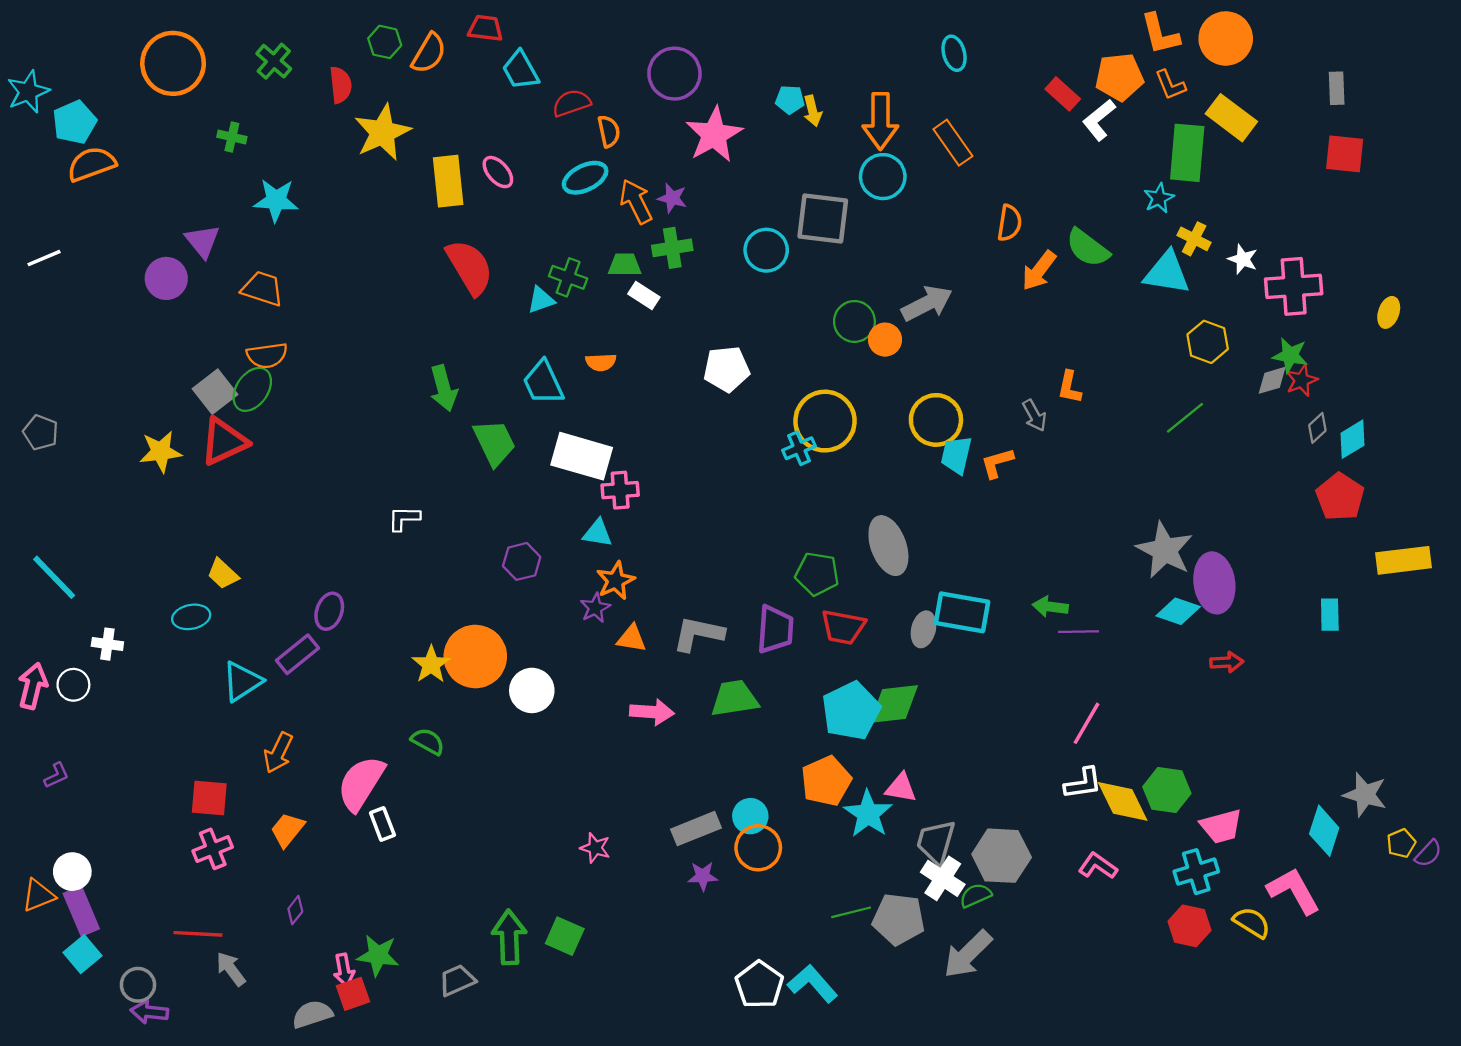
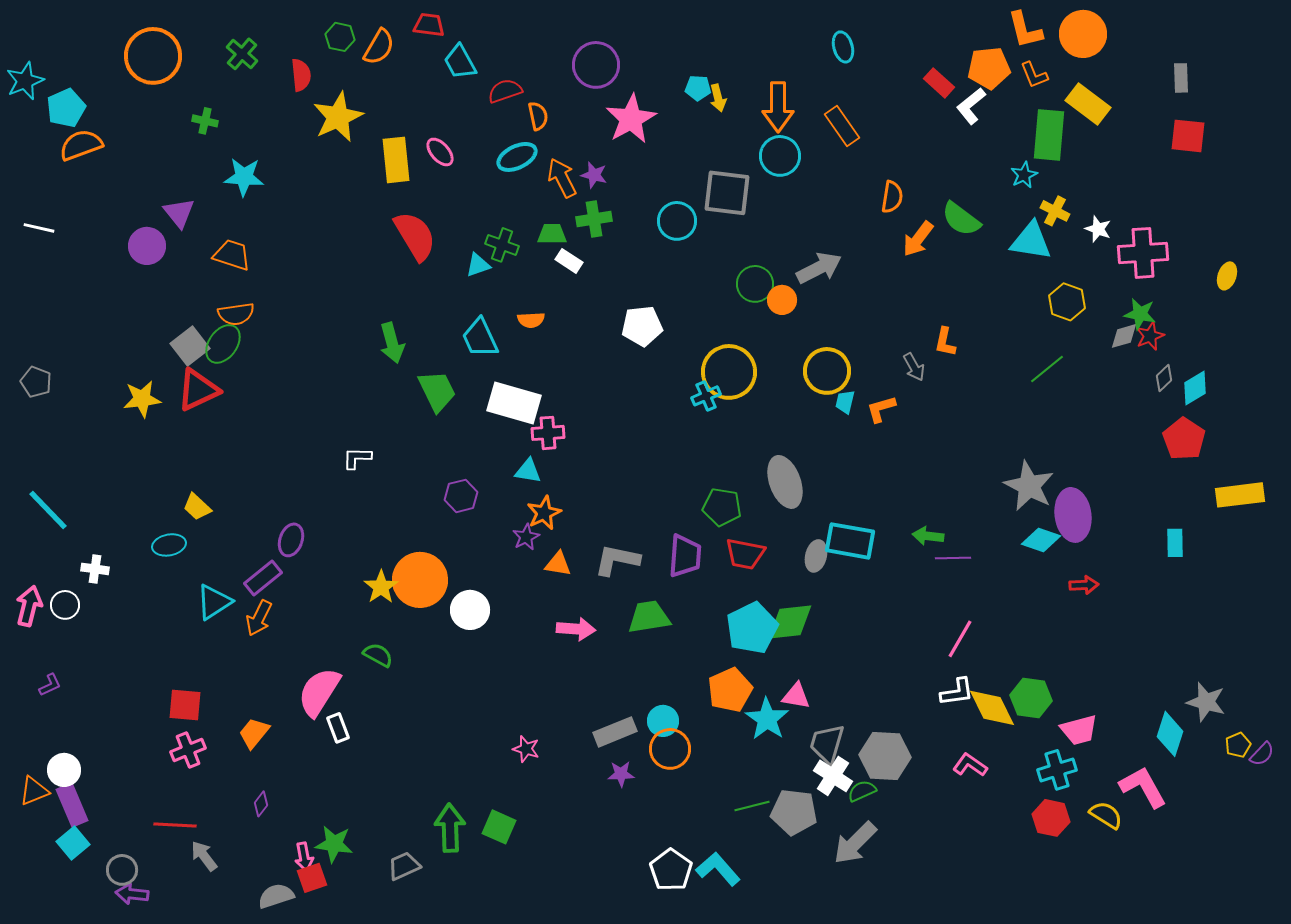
white line: (44, 258) -> (39, 228), turned 36
cyan trapezoid: (956, 455) -> (845, 402), size x0.7
orange arrow: (278, 753) -> (259, 618), moved

